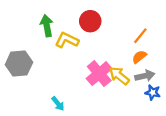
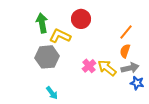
orange semicircle: (139, 57) -> (125, 51), turned -32
gray hexagon: (19, 64) -> (47, 57), moved
pink cross: (99, 74) -> (89, 66), size x0.6

